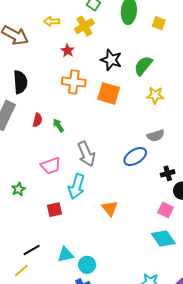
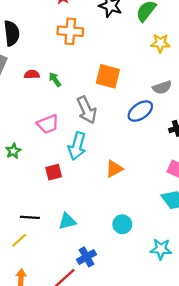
orange square: (109, 93) -> (108, 76), moved
red semicircle: (37, 120) -> (32, 74), turned -104
orange triangle: (110, 208) -> (114, 169), turned 42
black line: (32, 250) -> (30, 217), turned 36
cyan circle: (87, 265) -> (122, 224), moved

